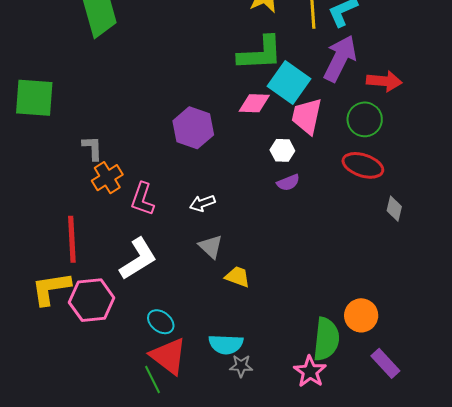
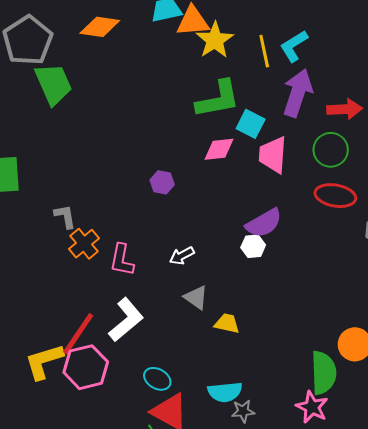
cyan square: (289, 82) -> (251, 124), size x0.7
purple hexagon: (193, 128) -> (162, 182), size x0.6
white hexagon: (282, 150) -> (253, 246), moved
purple semicircle: (288, 183) -> (264, 223), size x1.6
red line: (72, 239) -> (78, 334), moved, turned 45

